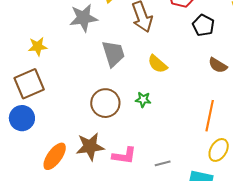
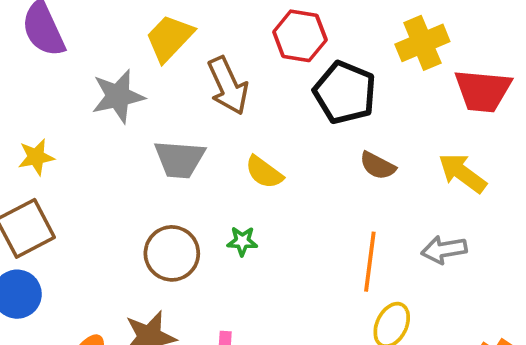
black pentagon: (203, 25) -> (345, 93), size x1.5
gray trapezoid: (113, 54) -> (180, 159), turned 116

